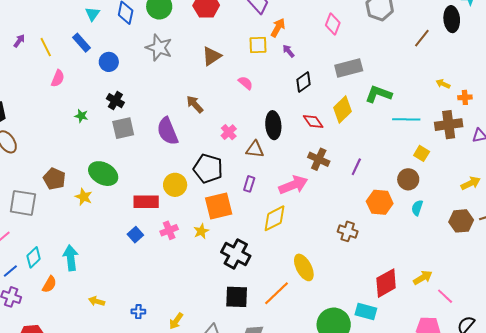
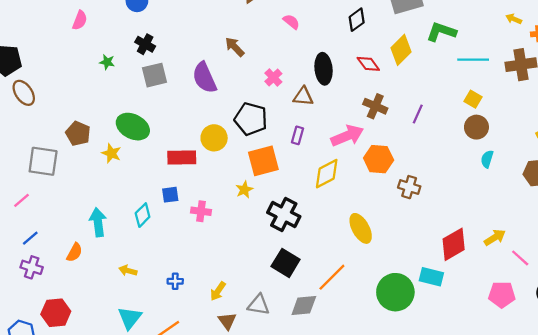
yellow square: (422, 153) -> (473, 99), moved
orange hexagon: (380, 202) -> (379, 159), moved
pink cross: (169, 230) -> (201, 211), moved, turned 30
blue square: (135, 235) -> (170, 195), turned 35
cyan diamond: (34, 257) -> (143, 215), moved
orange line: (276, 293) -> (332, 277), moved
black square: (237, 297) -> (286, 263), turned 30

